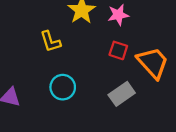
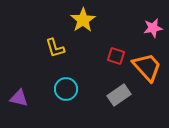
pink star: (118, 15) -> (153, 28), moved

